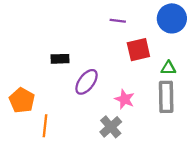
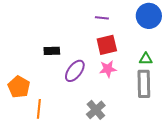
red square: (138, 50) -> (107, 45), moved
pink star: (125, 99) -> (108, 69), moved, turned -30

